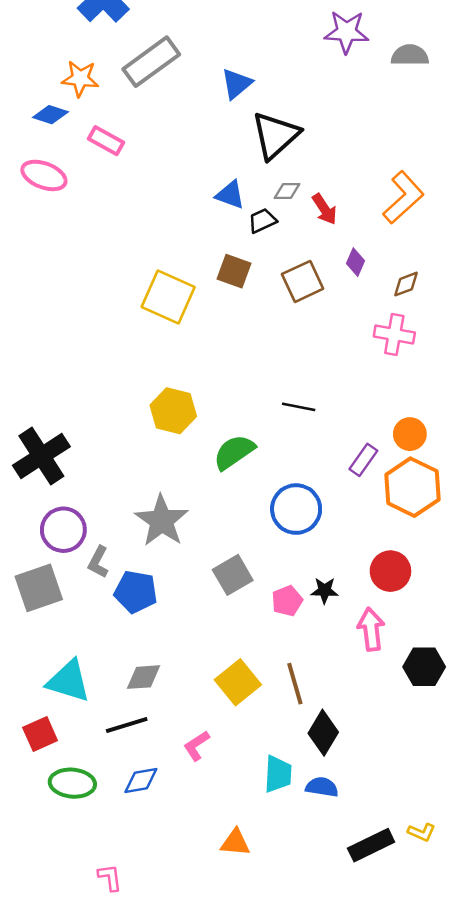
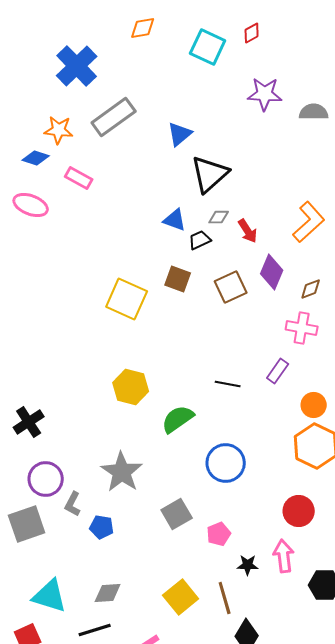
purple diamond: (356, 262) -> (272, 272), size x1.6
black cross: (41, 456) -> (29, 422), size x0.7
purple rectangle: (363, 460) -> (278, 371), moved
black star: (325, 590) -> (248, 565), moved
blue pentagon: (136, 592) -> (102, 527), size x0.7

